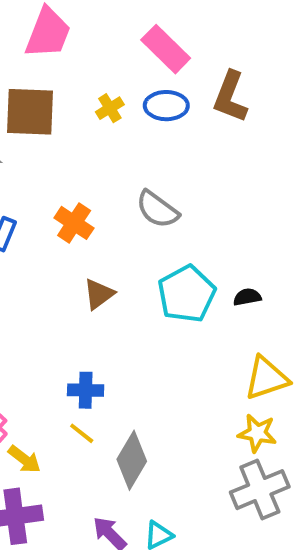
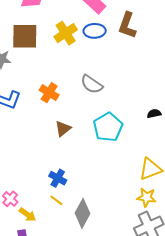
yellow cross: (110, 108) -> (66, 33), size x1.6
black semicircle: (247, 297) -> (154, 114), moved
blue cross: (86, 390) -> (58, 178), turned 30

